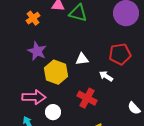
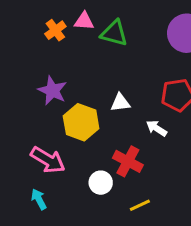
orange cross: (33, 18) -> (55, 30), moved
pink arrow: (34, 97) -> (48, 160), turned 30
white circle: (53, 112) -> (101, 183), moved

